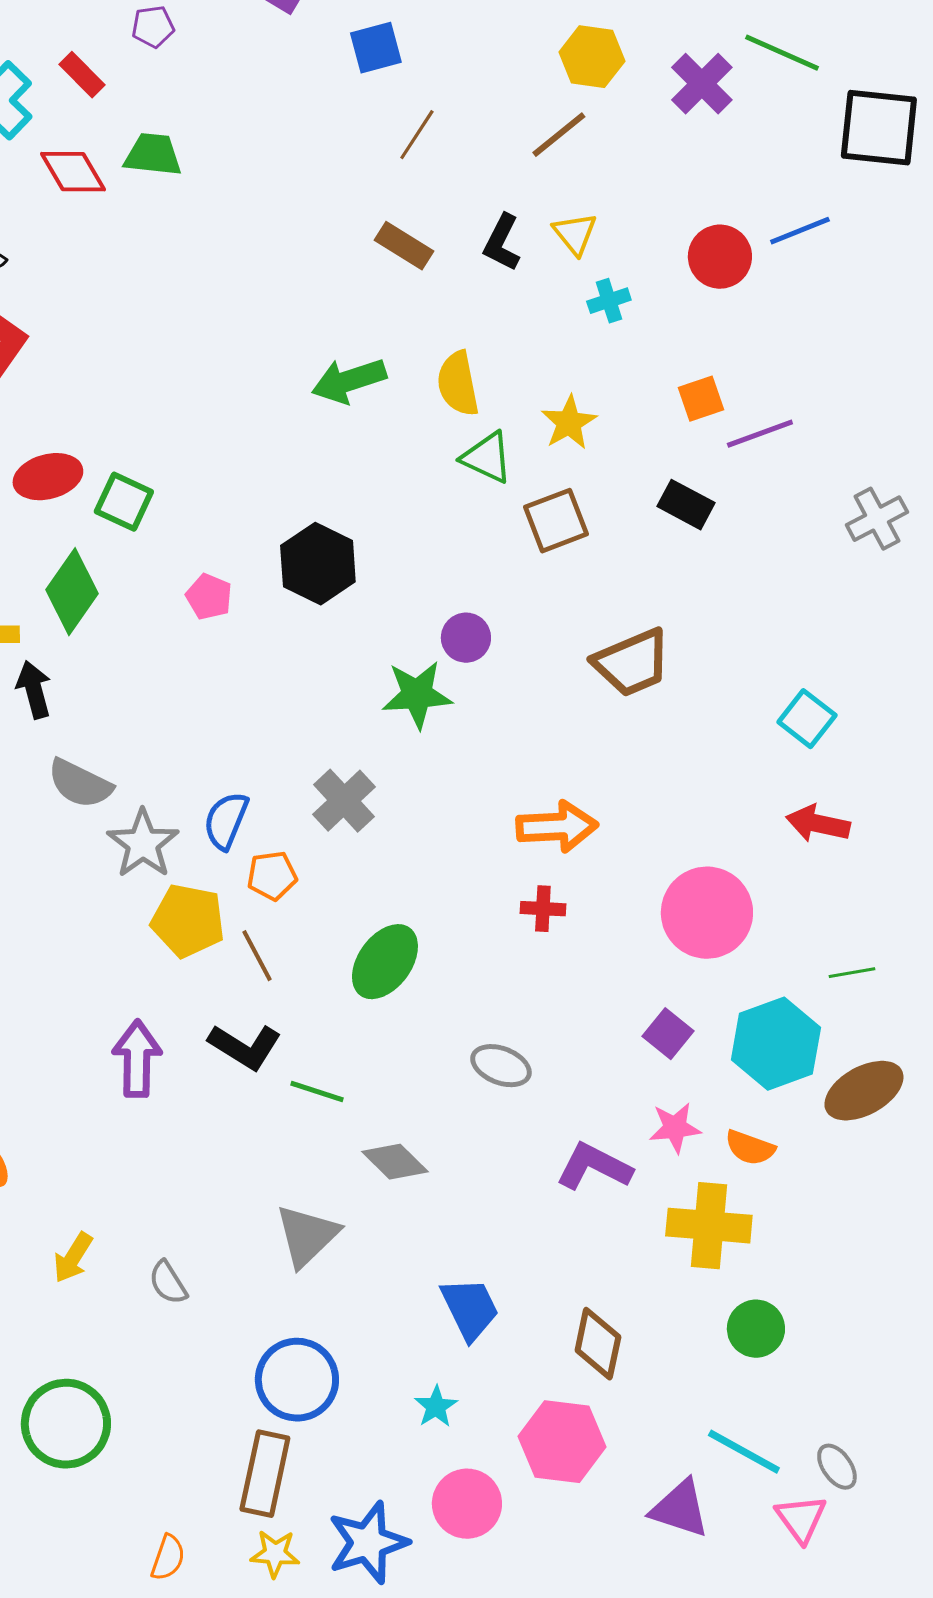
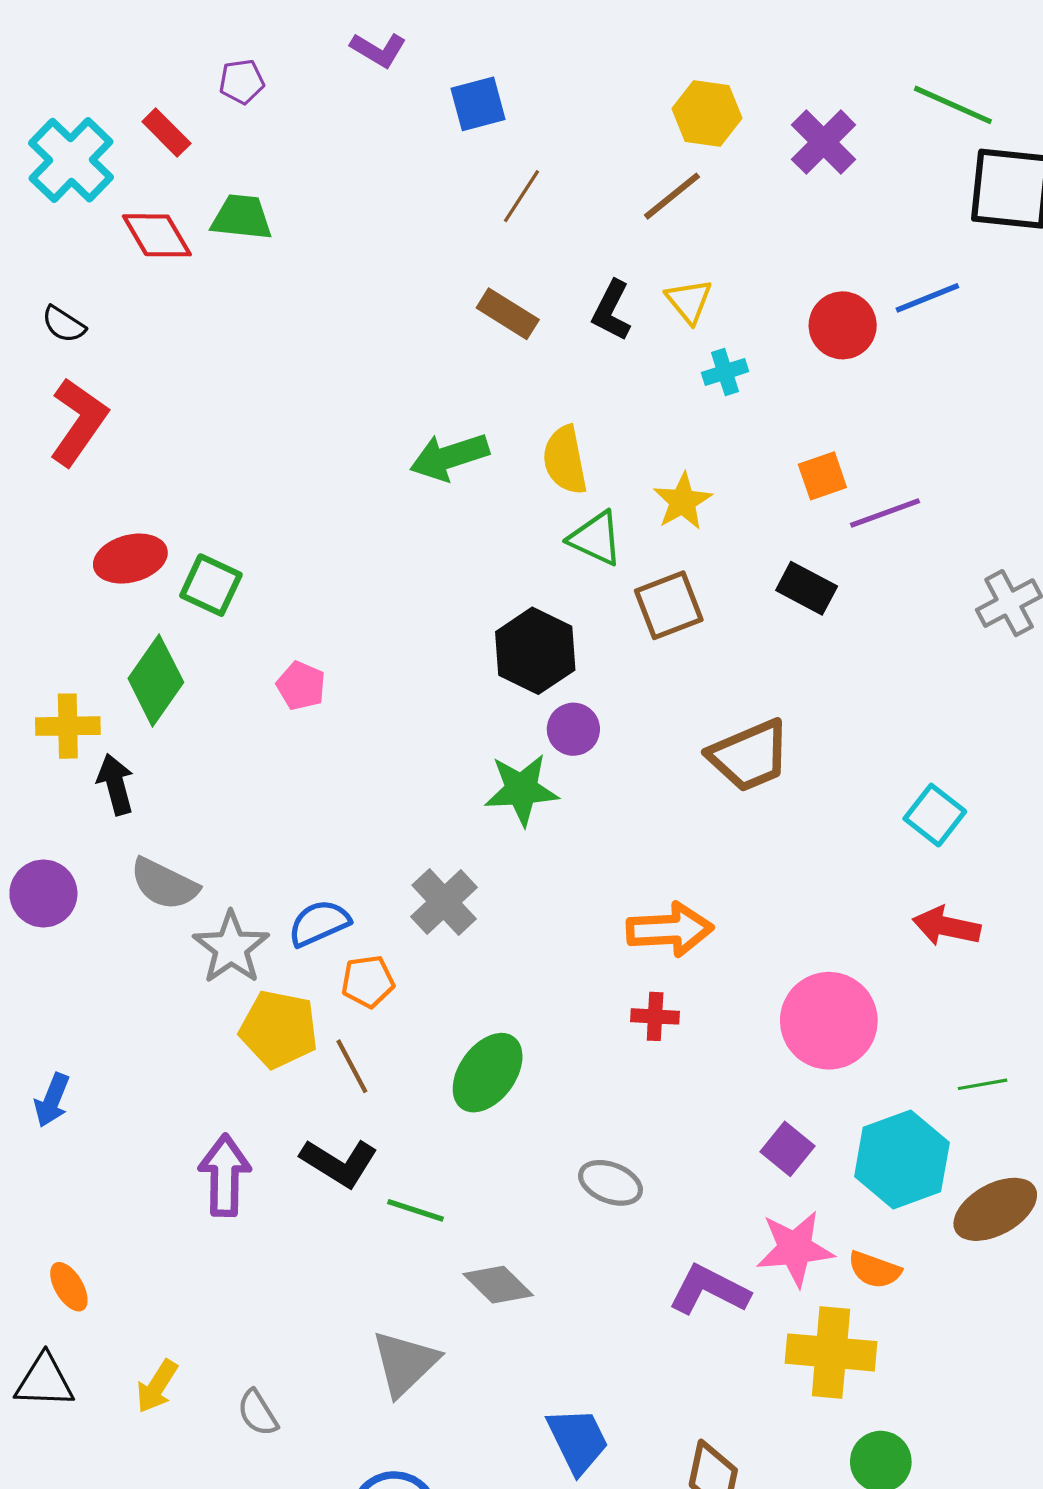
green line: (782, 53) -> (953, 105), moved
black hexagon: (318, 564) -> (535, 651), moved
blue semicircle: (226, 821) -> (319, 923), turned 44
pink star: (675, 1128) -> (795, 1249), size x1.4

